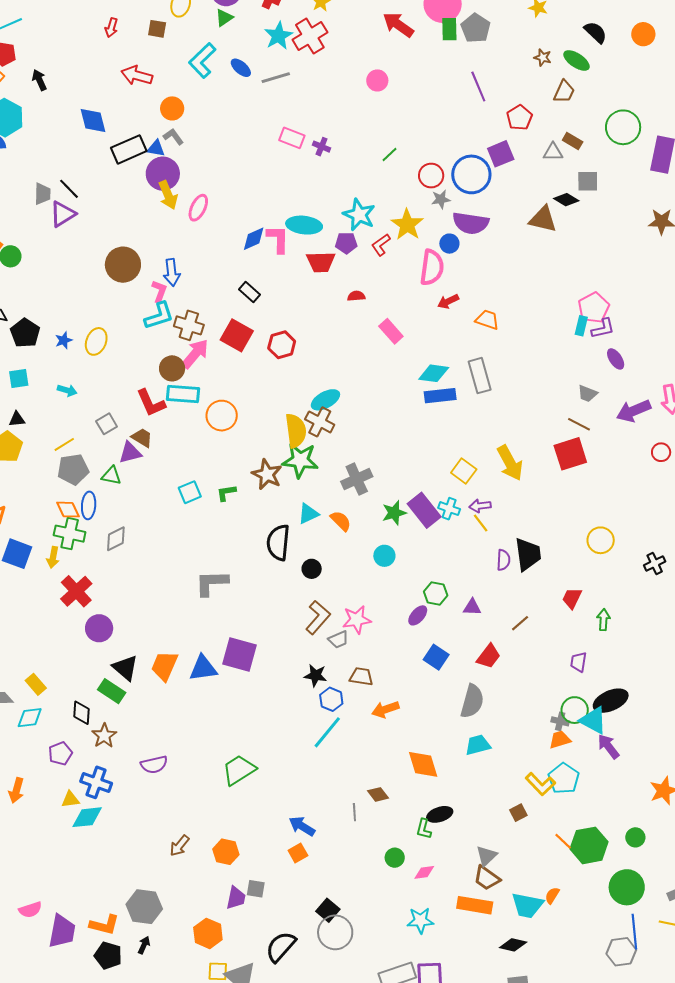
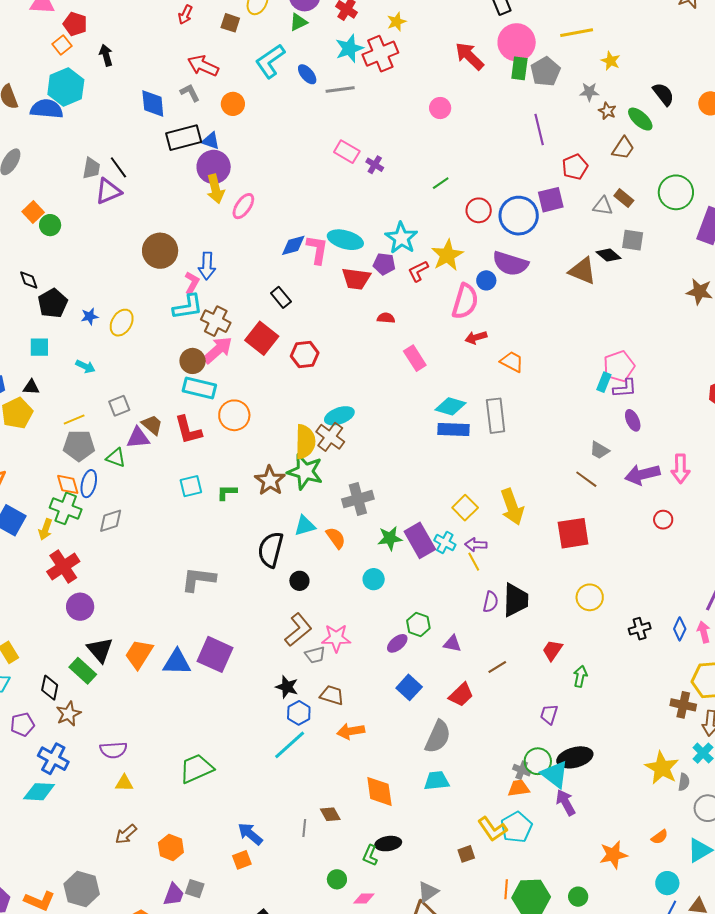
gray L-shape: (173, 137) -> (190, 93), moved
gray star: (441, 199) -> (589, 92), moved
red L-shape: (151, 403) -> (188, 430), moved
red square: (570, 454) -> (573, 533), moved
yellow triangle: (70, 799) -> (124, 783), moved
orange line: (563, 841) -> (506, 889), turned 42

